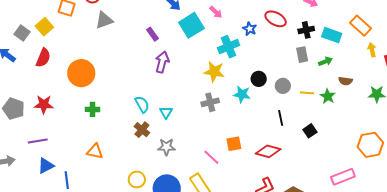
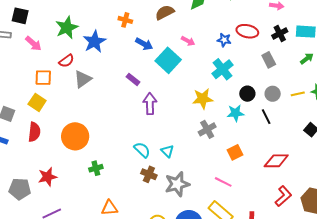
yellow square: (44, 27) -> (37, 102), moved
blue star: (250, 29) -> (224, 40), moved
cyan cross: (228, 47) -> (222, 69), moved
gray rectangle: (302, 55) -> (269, 60), moved
black line: (281, 118) -> (266, 117), moved
orange square: (234, 144) -> (235, 152), moved
gray star: (166, 147) -> (177, 184), size x1.4

